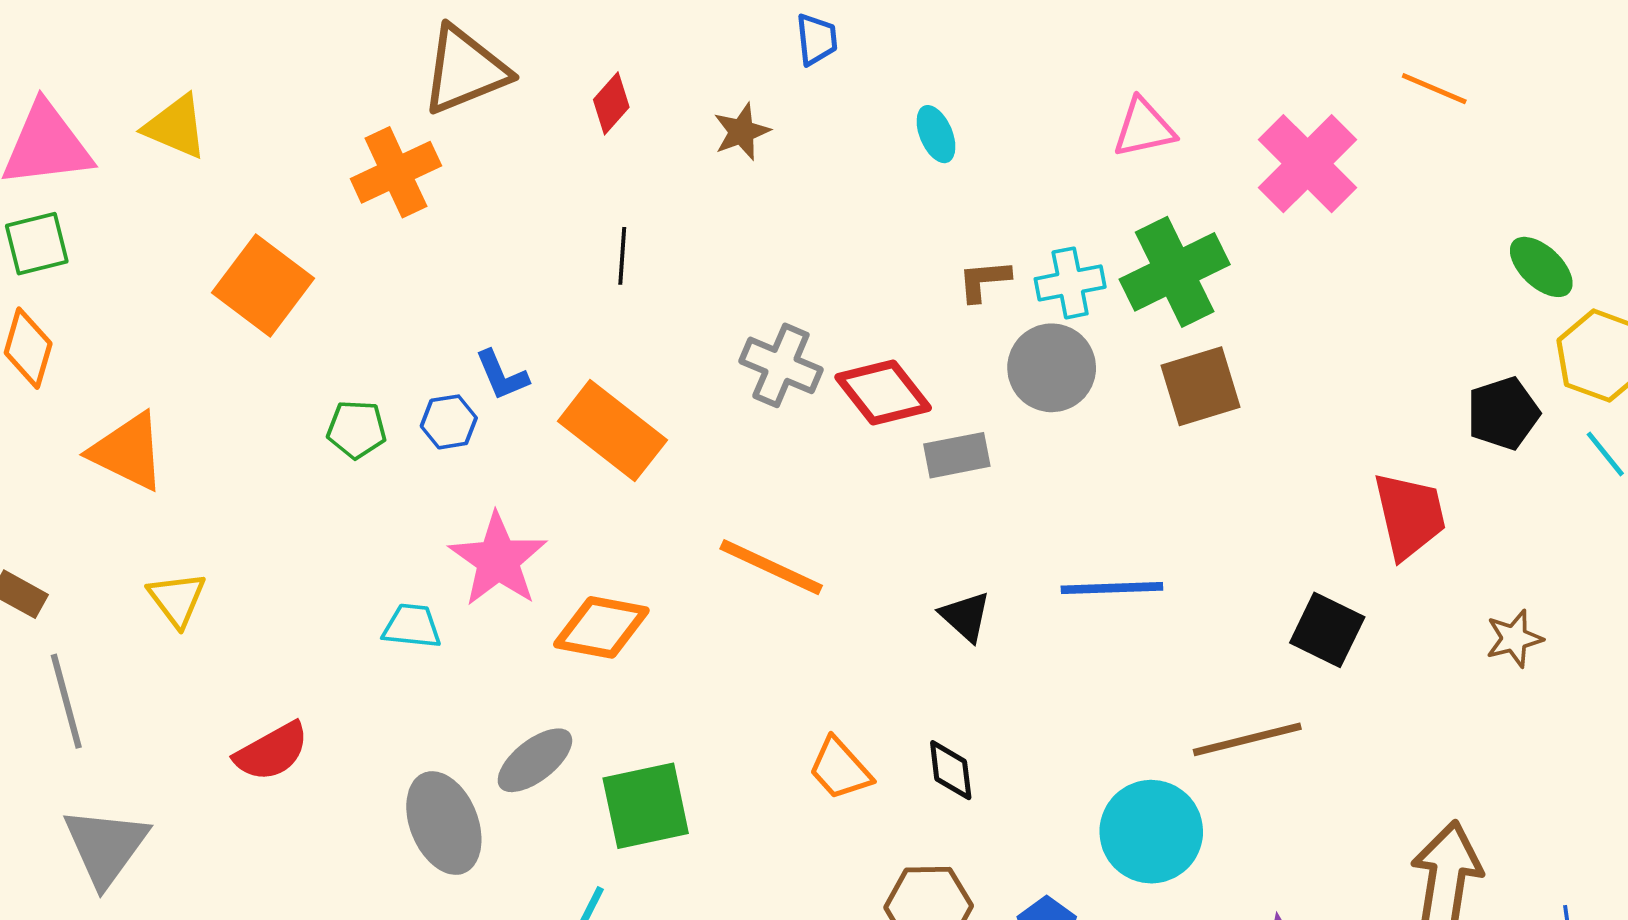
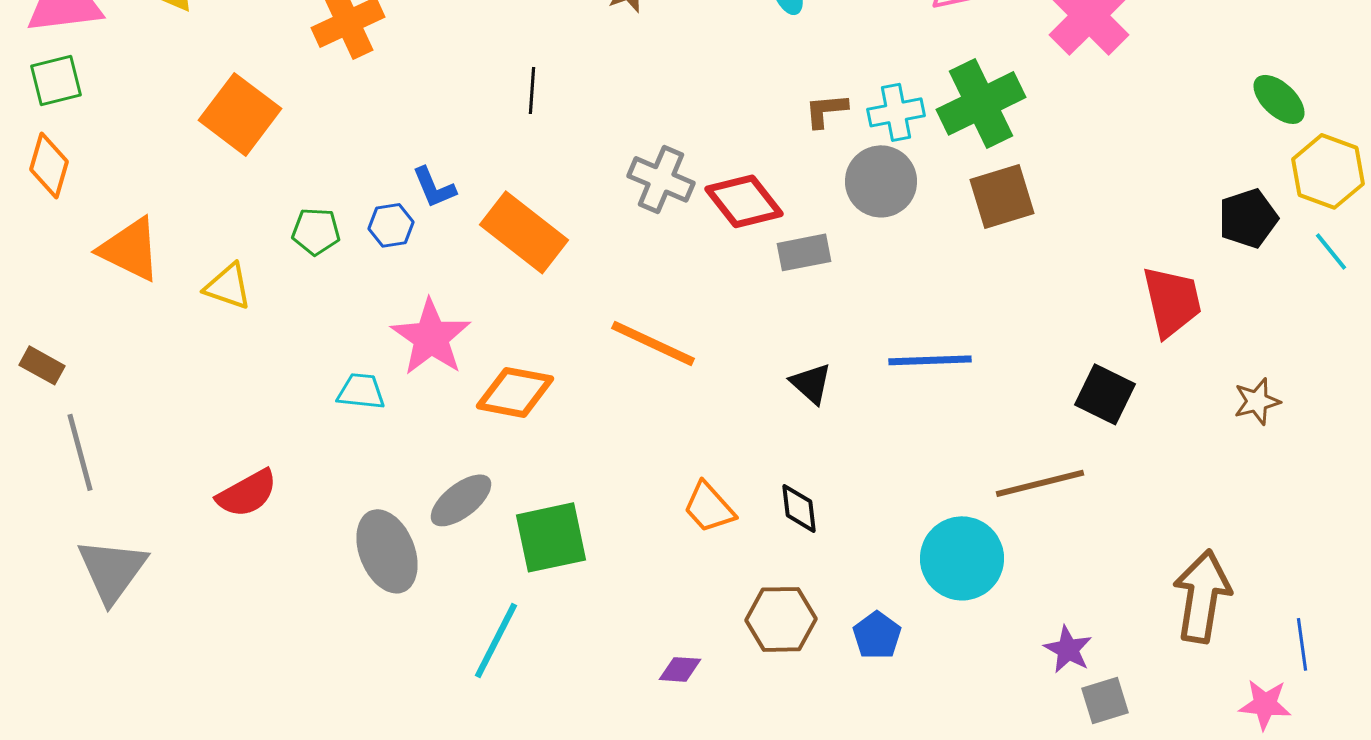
yellow triangle: (177, 599) -> (228, 286), moved, turned -34

